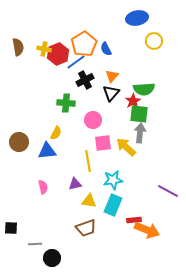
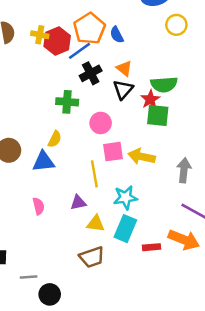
orange triangle: (112, 76) -> (124, 68), turned -32
gray arrow: (140, 133) -> (184, 170), moved
yellow arrow: (126, 147) -> (142, 157), turned -30
orange arrow: (147, 230) -> (184, 240), moved

